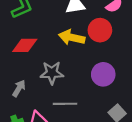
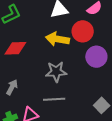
gray star: (52, 73) -> (56, 72), moved
purple circle: (103, 74) -> (96, 57), moved

